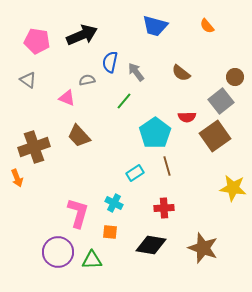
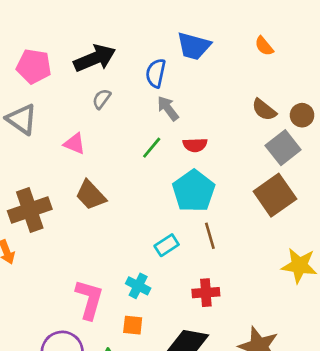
blue semicircle: (110, 62) -> (156, 73), moved
brown semicircle: (181, 73) -> (264, 110), moved
gray triangle: (28, 80) -> (22, 119), size x1.4
gray semicircle: (87, 80) -> (102, 99), moved, turned -42
red semicircle: (187, 117) -> (195, 145), moved

